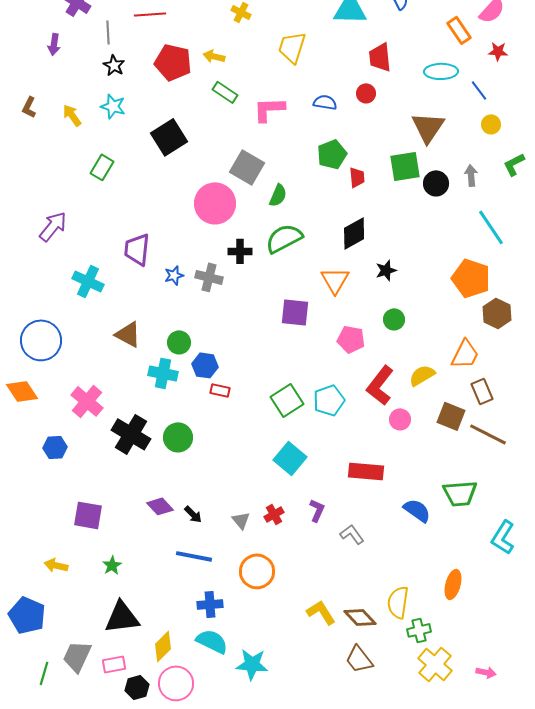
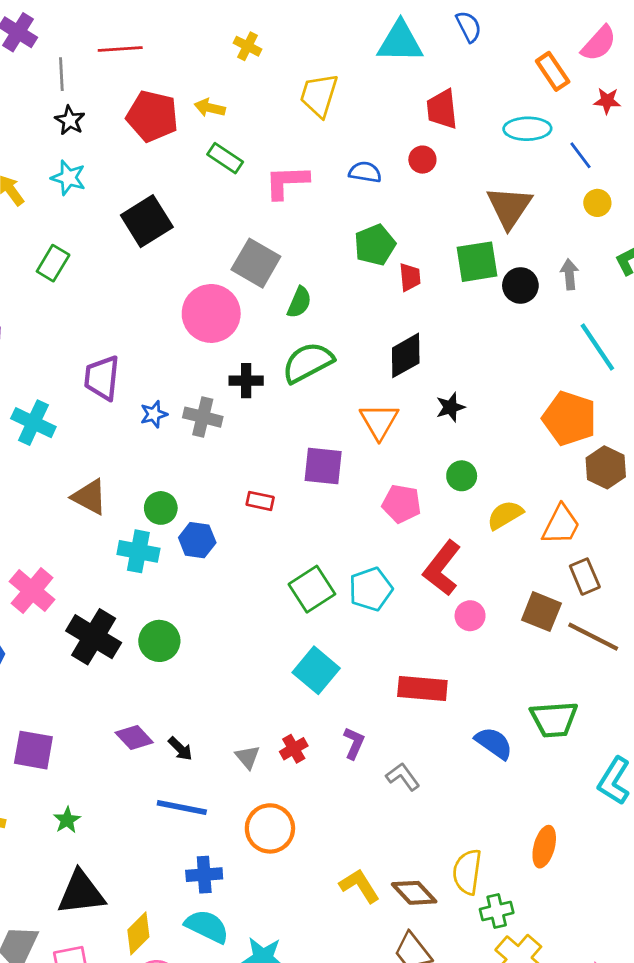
yellow semicircle: (422, 375) -> (505, 515), moved
red rectangle: (220, 390) -> (260, 501), moved

